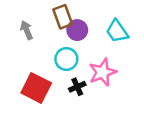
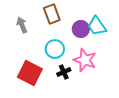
purple circle: (77, 30) -> (81, 29), moved
pink star: (103, 72) -> (85, 60), turned -30

